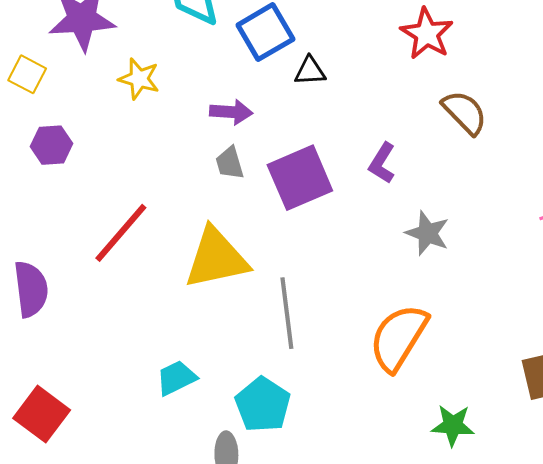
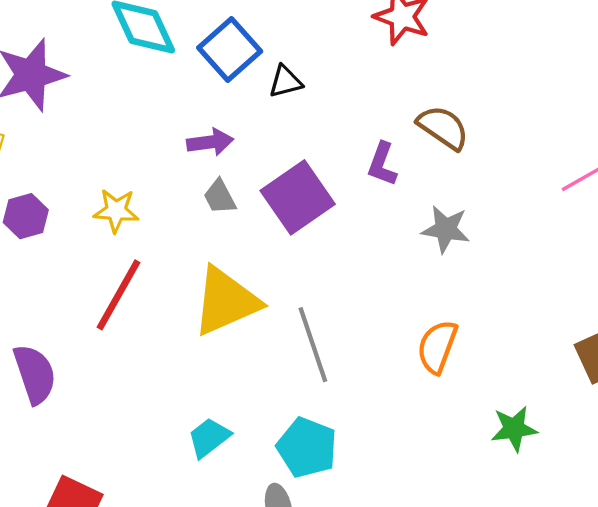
yellow star: (139, 79) -> (116, 211), moved
brown semicircle: (465, 112) -> (443, 127), moved
orange semicircle: (399, 338) -> (437, 347), size x0.7

